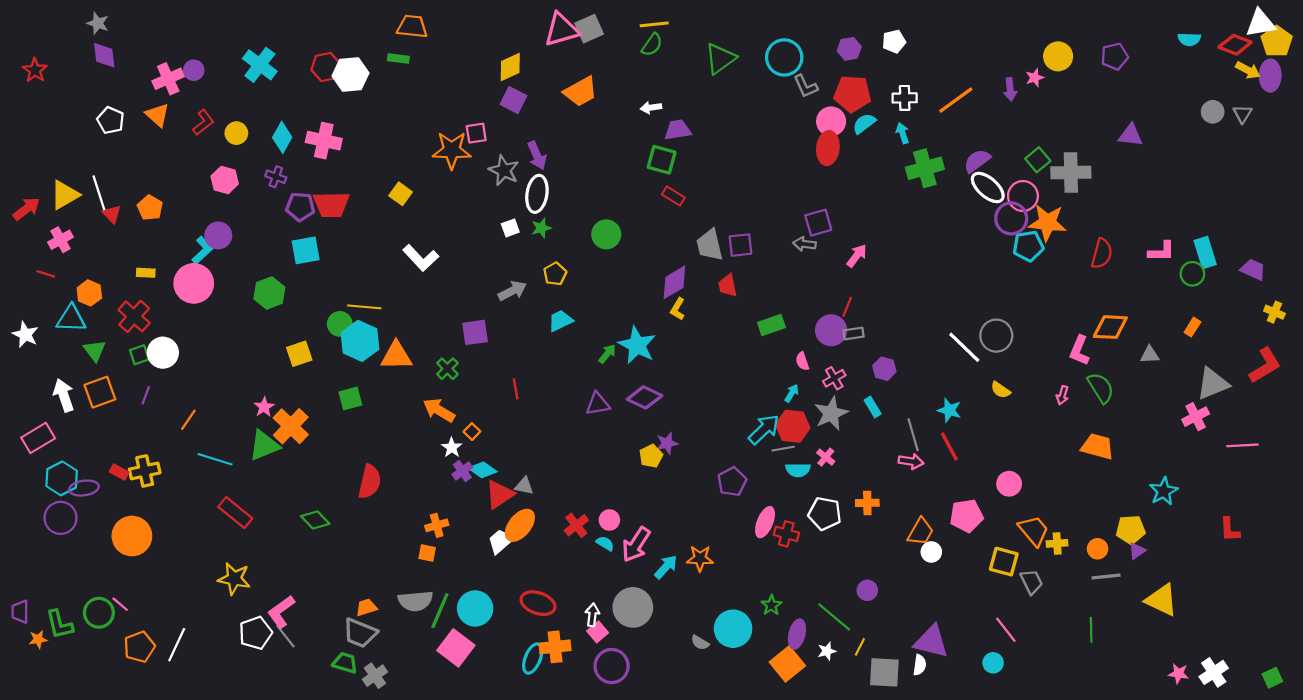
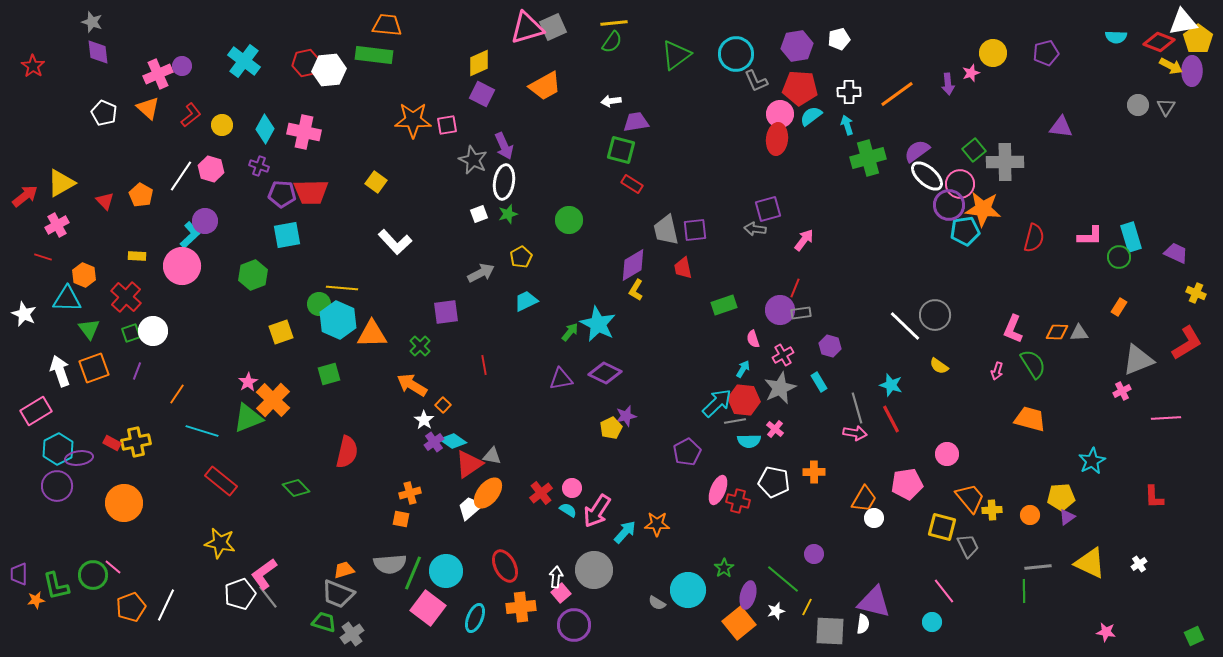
purple hexagon: (849, 49) -> (797, 46), size x1.4
green rectangle: (398, 59) -> (374, 55), size x1.8
orange star: (452, 150) -> (413, 120), moved
white line: (99, 193) -> (181, 176), moved, turned 52
orange diamond: (1110, 327) -> (1057, 332), moved, size x0.7
pink cross: (1196, 417) -> (1122, 391), size x0.7
gray line: (1106, 576) -> (1038, 567), moved
red ellipse: (538, 603) -> (505, 566), turned 44
cyan ellipse: (533, 659) -> (475, 618), moved
white cross: (1214, 672) -> (1139, 564), moved, size x0.6

